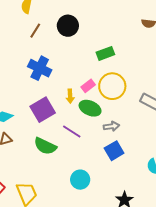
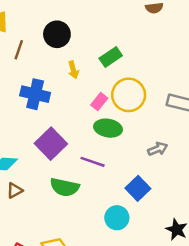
yellow arrow: (70, 96) -> (73, 70), moved
gray arrow: (111, 126) -> (158, 149), moved
blue square: (114, 151) -> (138, 188), moved

